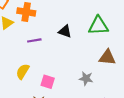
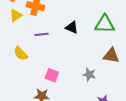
yellow semicircle: (23, 72) -> (21, 54), moved, turned -77

